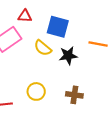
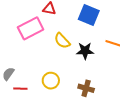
blue square: (58, 27) -> (89, 15), moved

